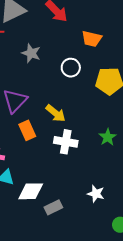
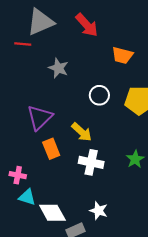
white circle: (71, 68) -> (99, 95), moved
white diamond: (31, 191) -> (52, 213), turned 60
white star: (96, 194) -> (99, 211), moved

